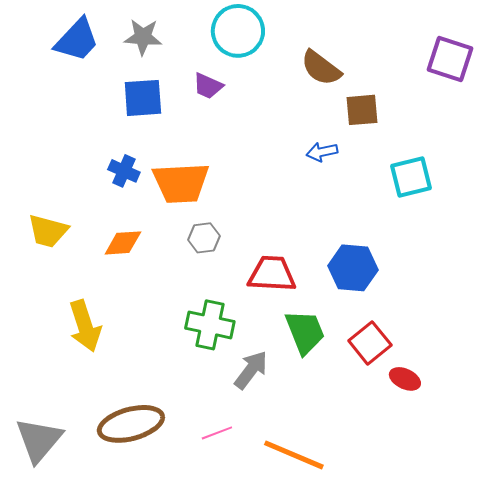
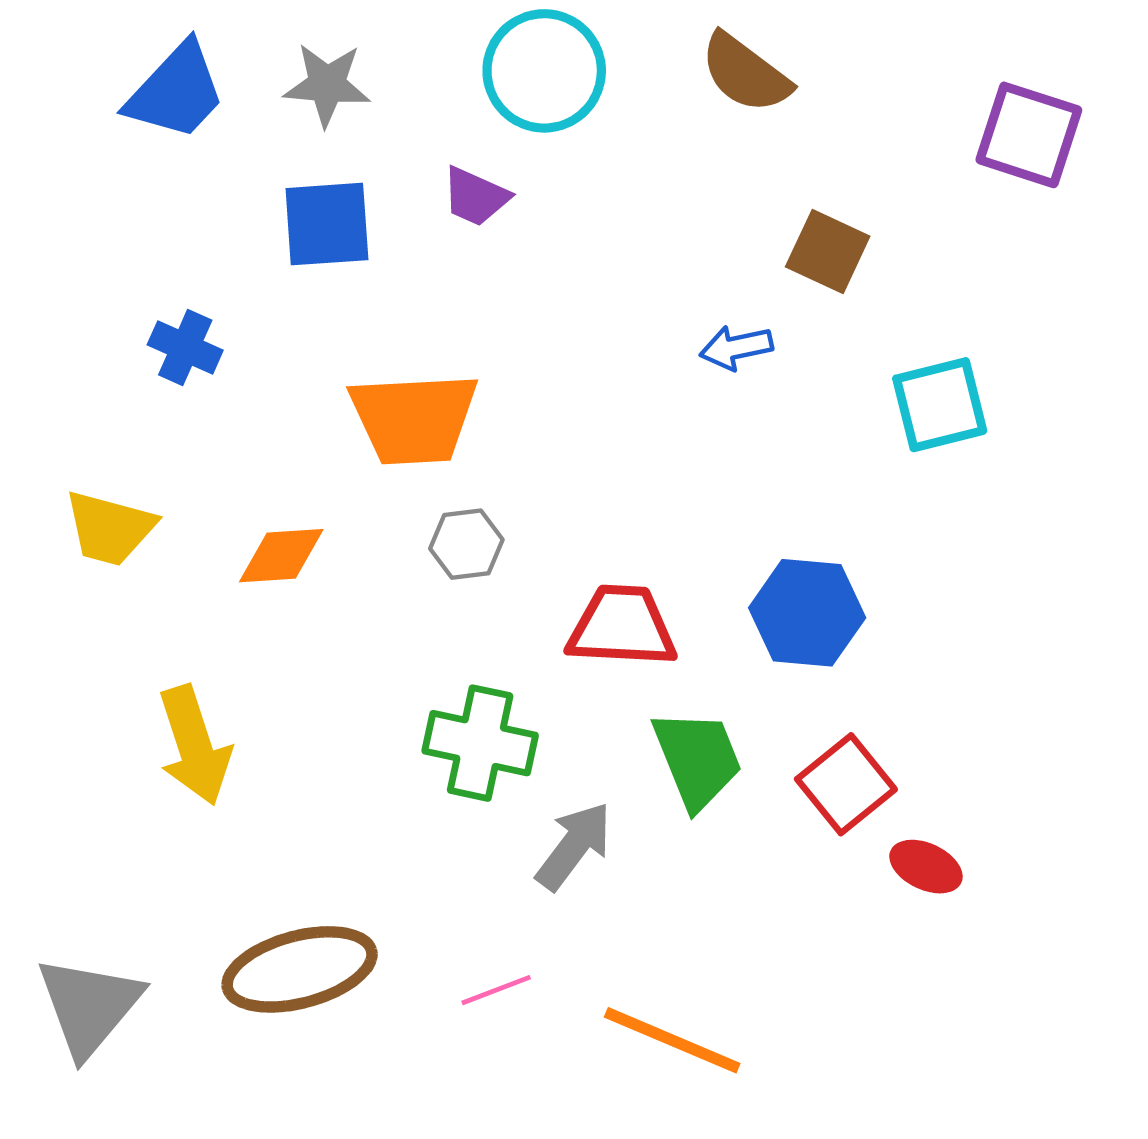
brown semicircle: (321, 68) -> (745, 73), moved
brown square: (362, 110) -> (828, 252), turned 30
blue cross: (124, 171) -> (185, 348), moved

